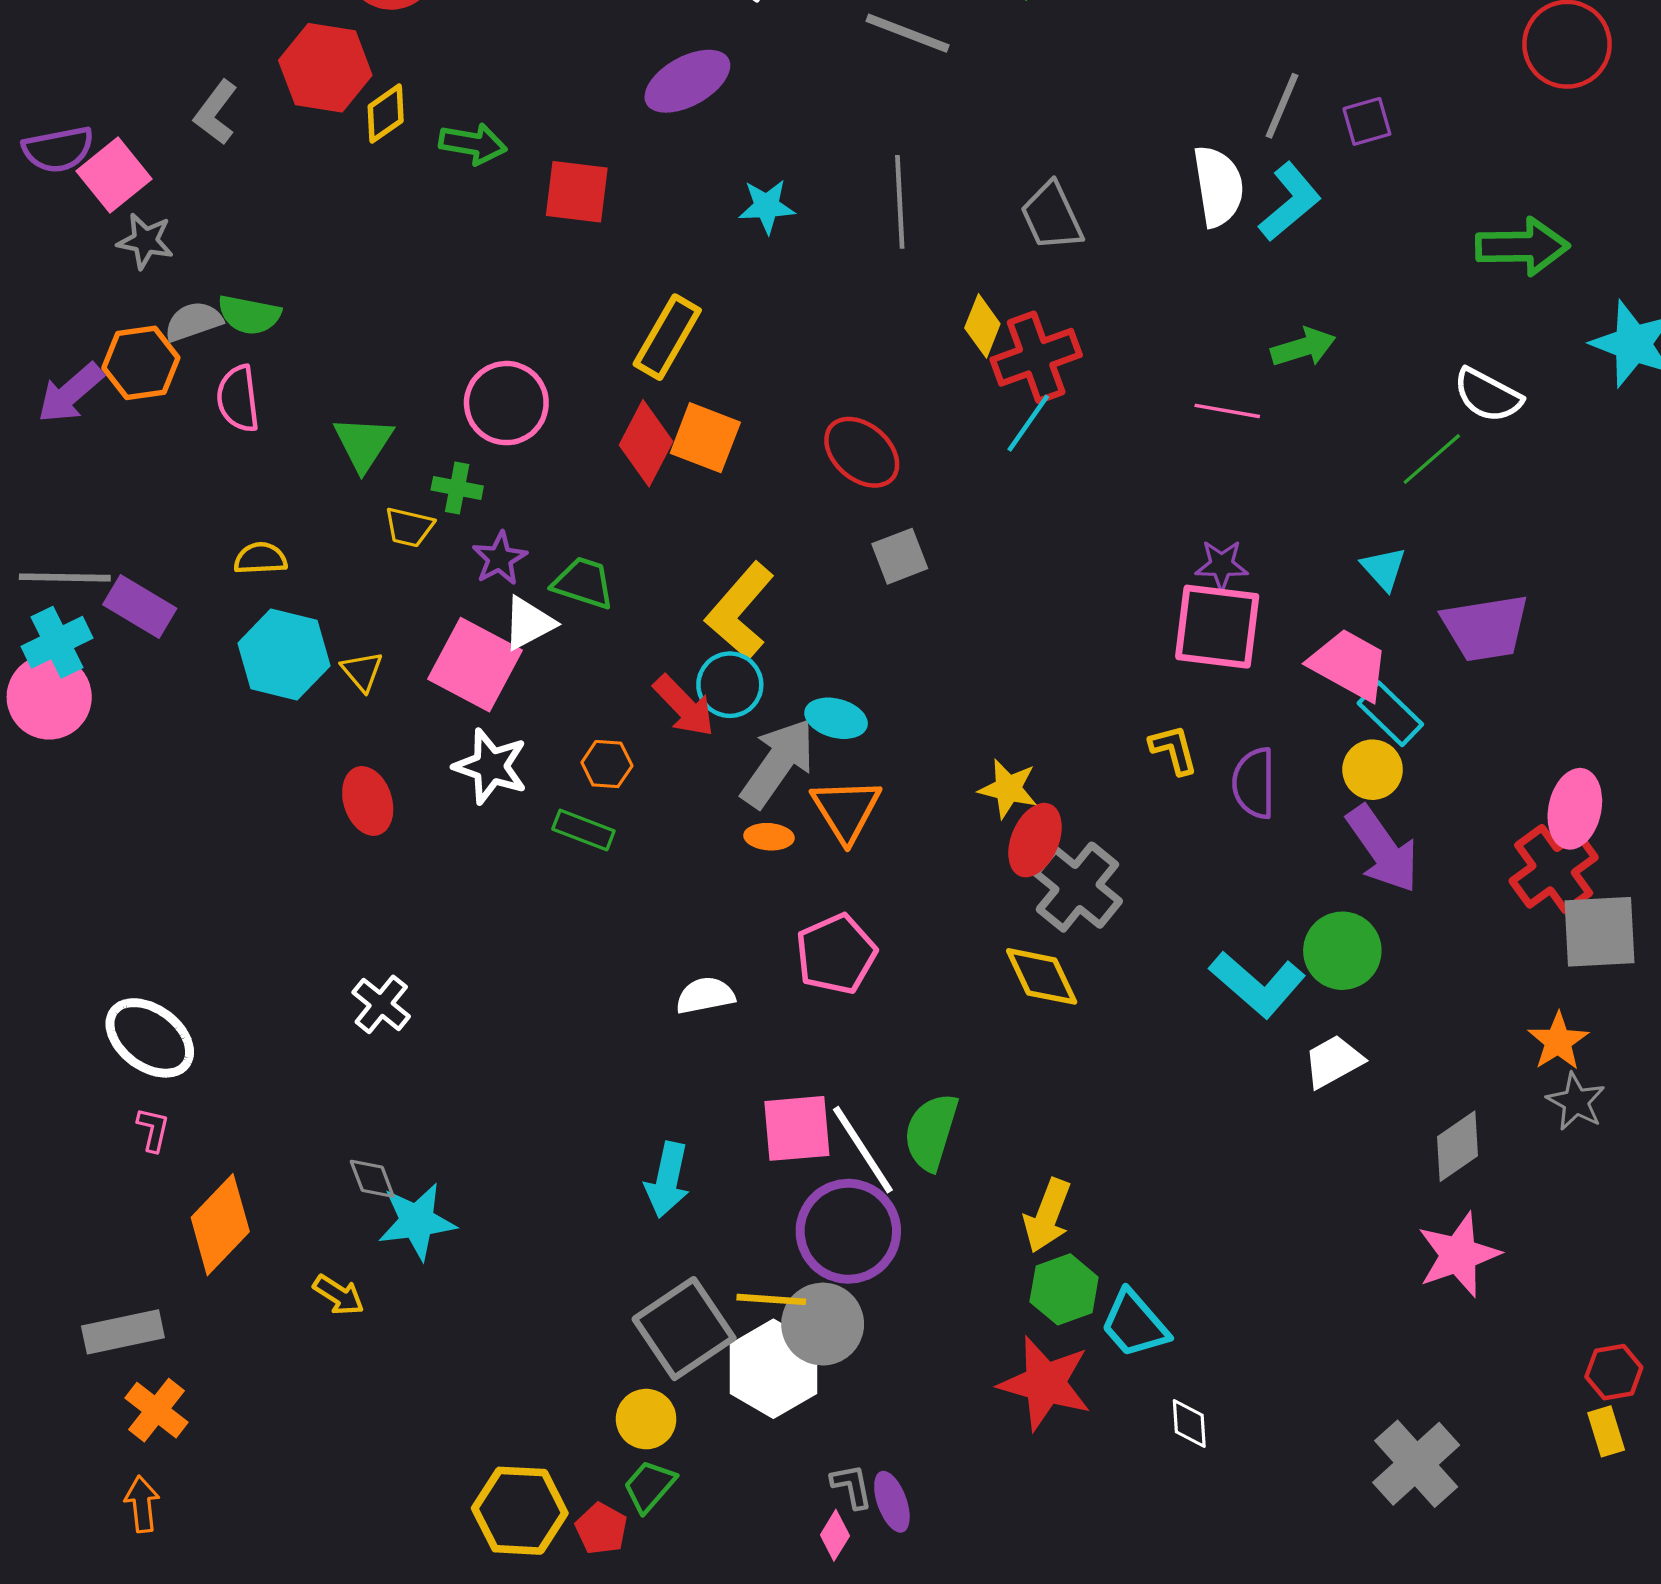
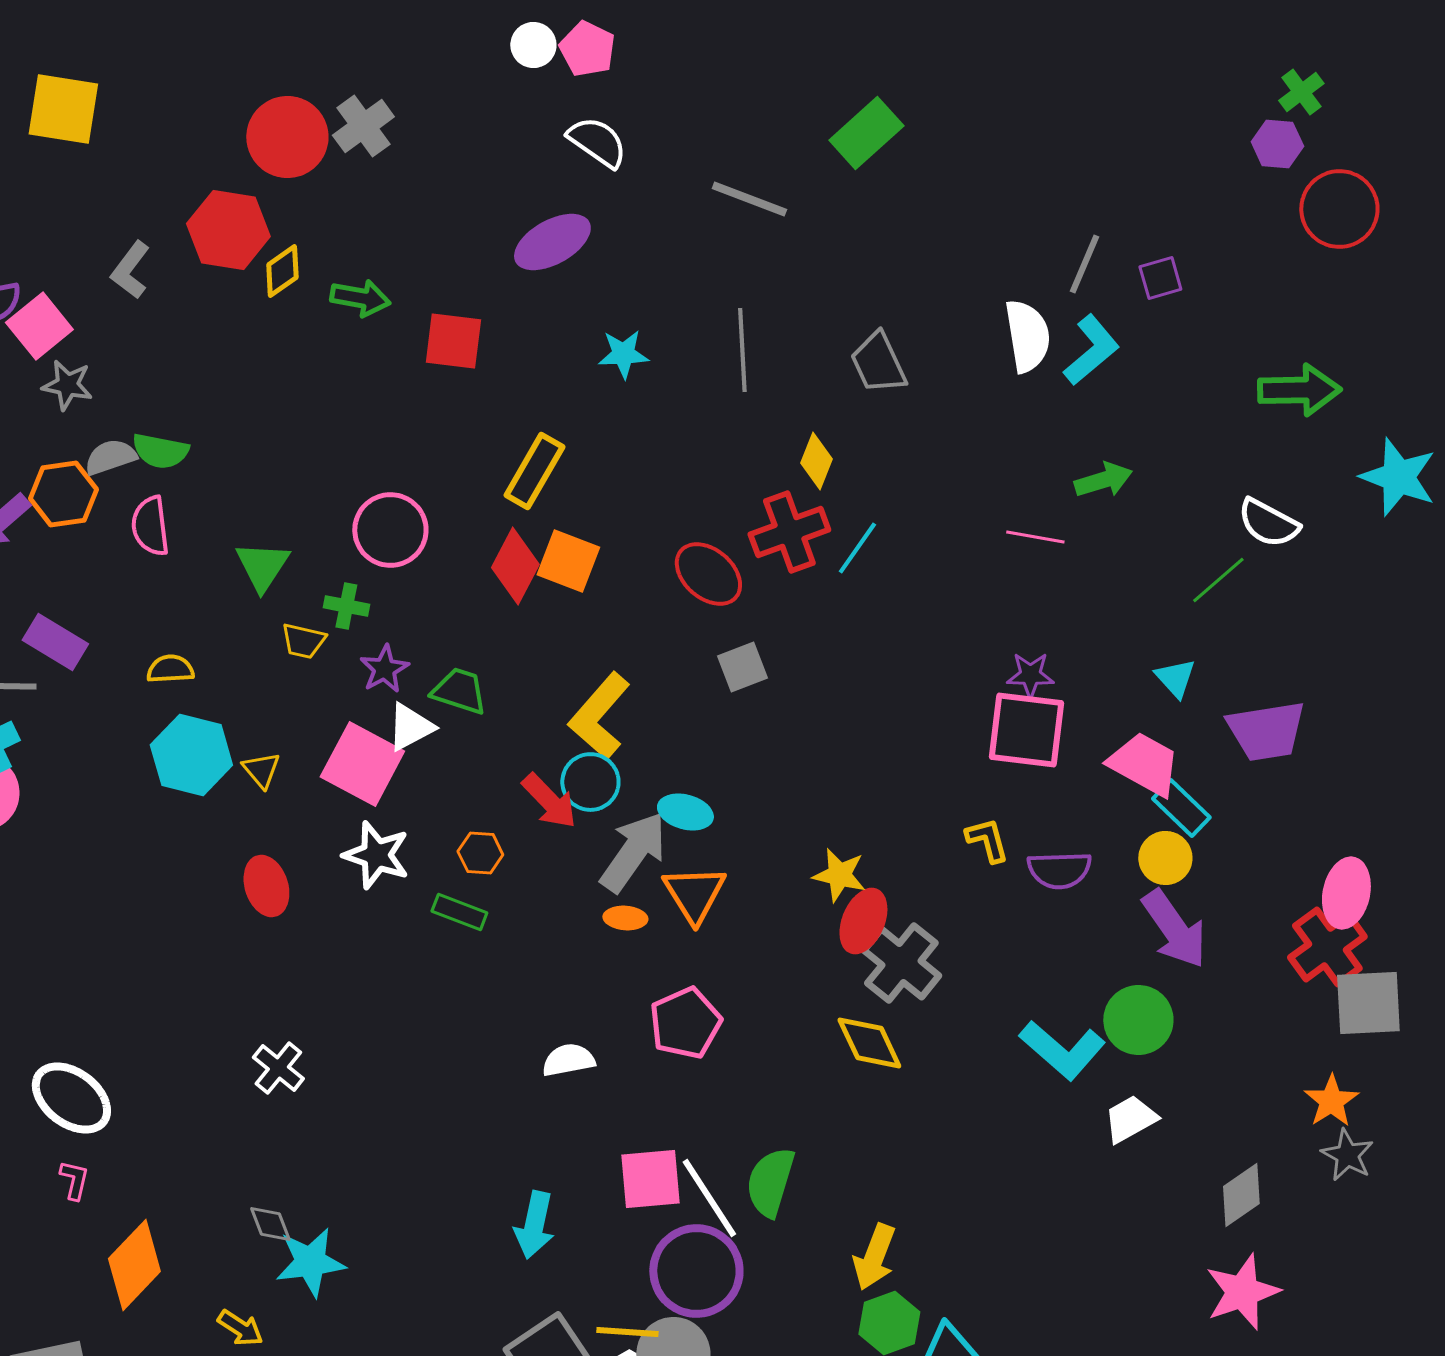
red cross: (1036, 357) -> (789, 532), moved
purple rectangle: (140, 606) -> (55, 642), moved
purple semicircle: (1254, 783) -> (1059, 870), turned -92

